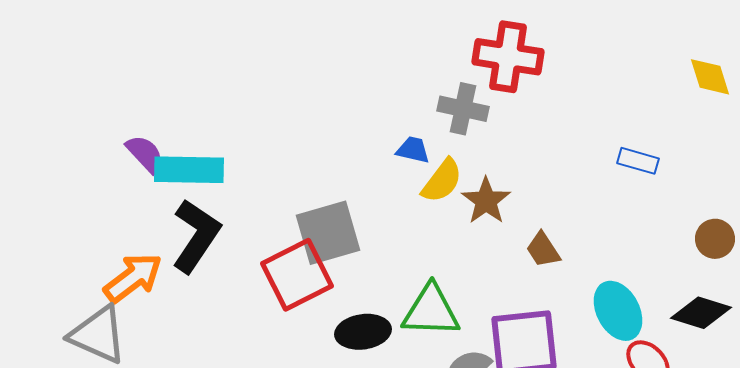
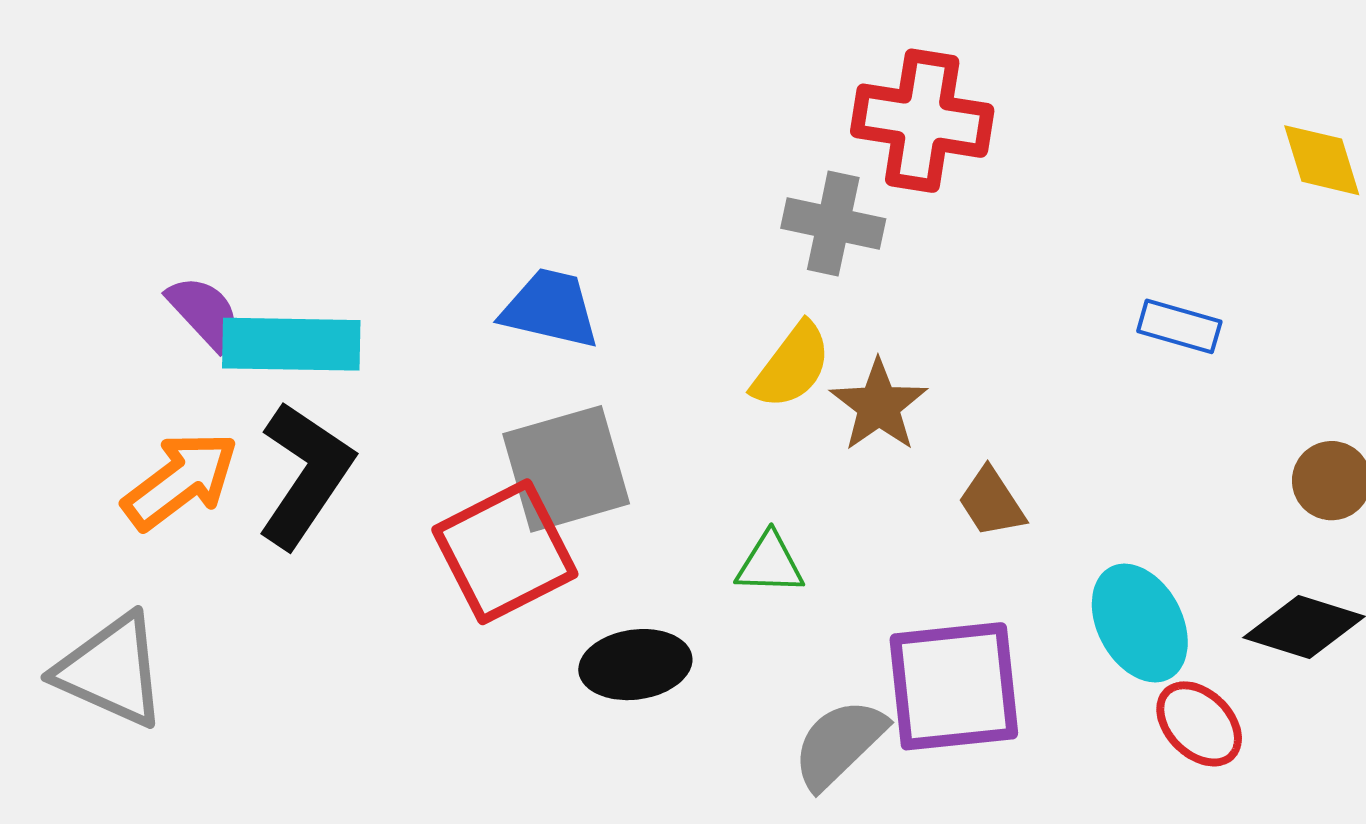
blue trapezoid: (413, 150) -> (550, 309), moved, size x1.5
orange arrow: (133, 278) -> (180, 481), moved
green triangle: (431, 311) -> (770, 564), moved, size x0.6

